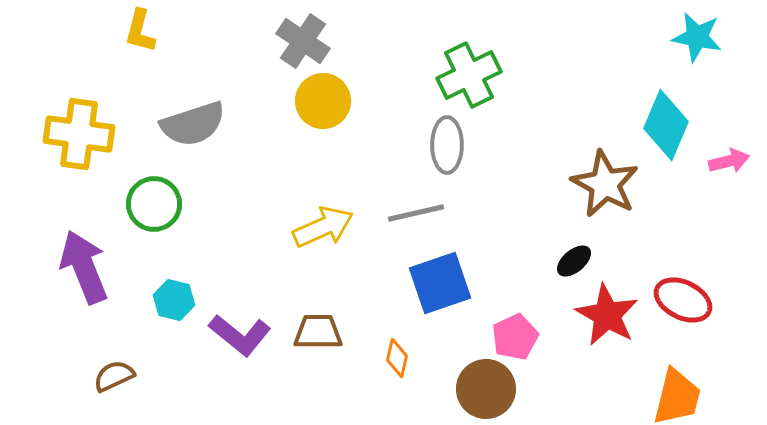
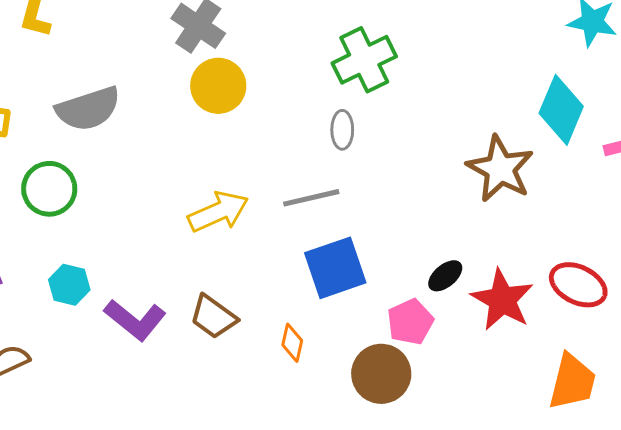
gray ellipse: (447, 145) -> (342, 130), size x0.7
black ellipse: (574, 261) -> (445, 276), moved
brown trapezoid: (318, 332) -> (213, 317), turned -144

